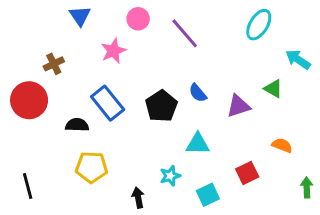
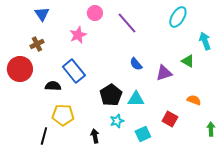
blue triangle: (80, 16) -> (42, 14), moved
cyan arrow: (298, 60) -> (205, 41), turned 36
black pentagon: (161, 106) -> (111, 95), moved
red square: (247, 173) -> (170, 119), turned -35
black line: (28, 186) -> (44, 136), moved, turned 30

